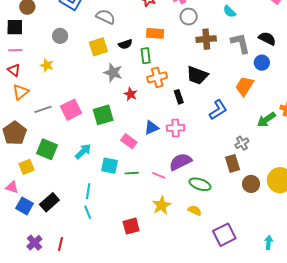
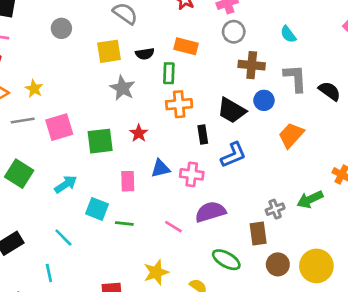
black semicircle: (267, 38) -> (330, 91), moved
blue circle: (262, 63) -> (264, 100), moved
yellow star: (47, 65) -> (34, 89), moved
red star: (131, 94) -> (139, 133), moved
blue L-shape: (218, 110) -> (233, 155), moved
green arrow: (266, 120) -> (310, 199), moved
pink rectangle: (129, 141) -> (128, 181), turned 42
purple semicircle: (180, 162) -> (210, 212), moved
pink line: (159, 175) -> (173, 227), moved
green ellipse: (200, 184) -> (226, 260), moved
cyan line: (88, 191) -> (63, 238), turned -63
cyan line: (88, 212) -> (49, 273), moved

